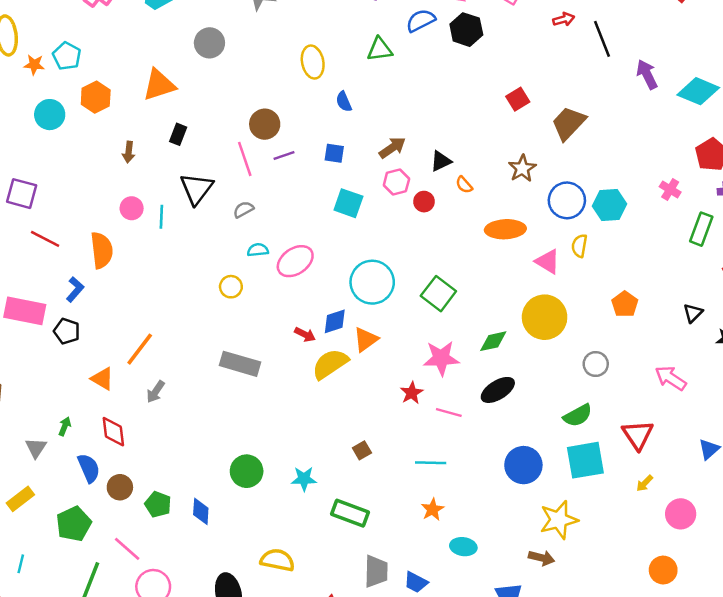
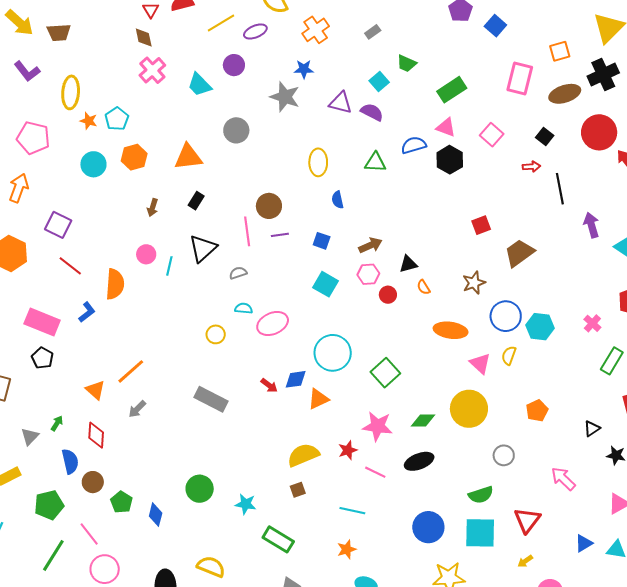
black pentagon: (67, 331) -> (43, 358), moved
yellow semicircle: (330, 364) -> (303, 455), moved

